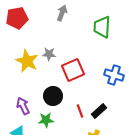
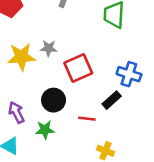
yellow star: (27, 61) -> (21, 57), turned -30
red line: (80, 111) -> (87, 119), turned -64
black rectangle: (99, 111) -> (112, 100), moved

